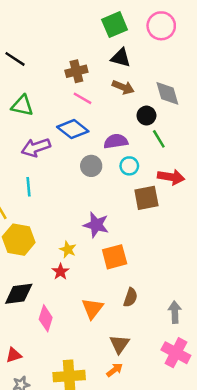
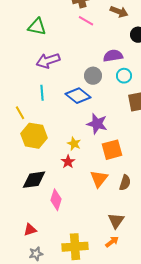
blue diamond: (73, 129) -> (78, 96), moved
orange triangle: (92, 308) -> (99, 179), moved

